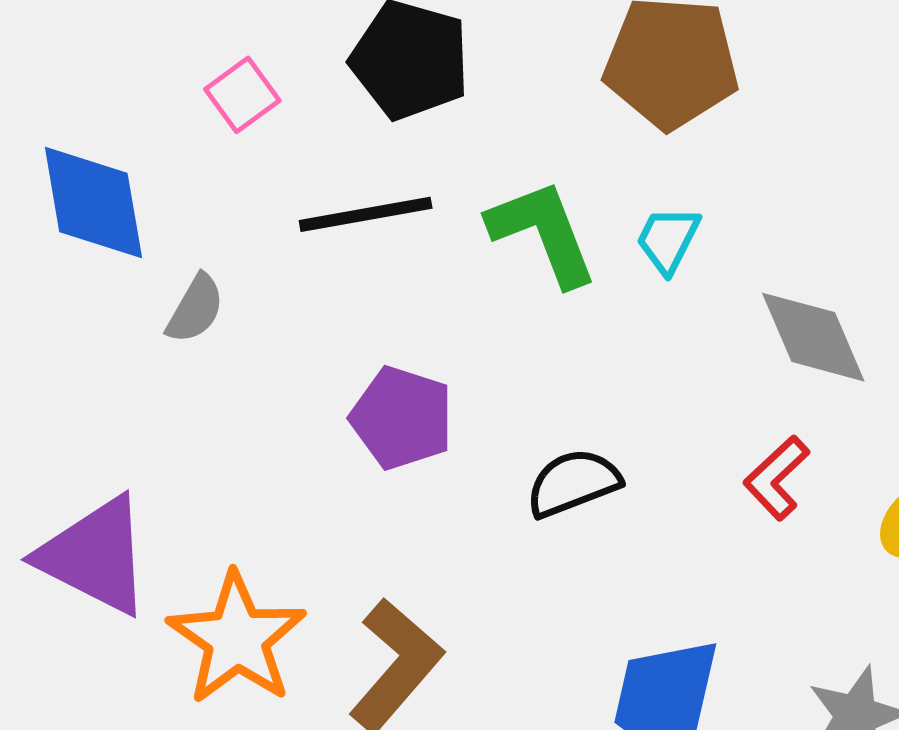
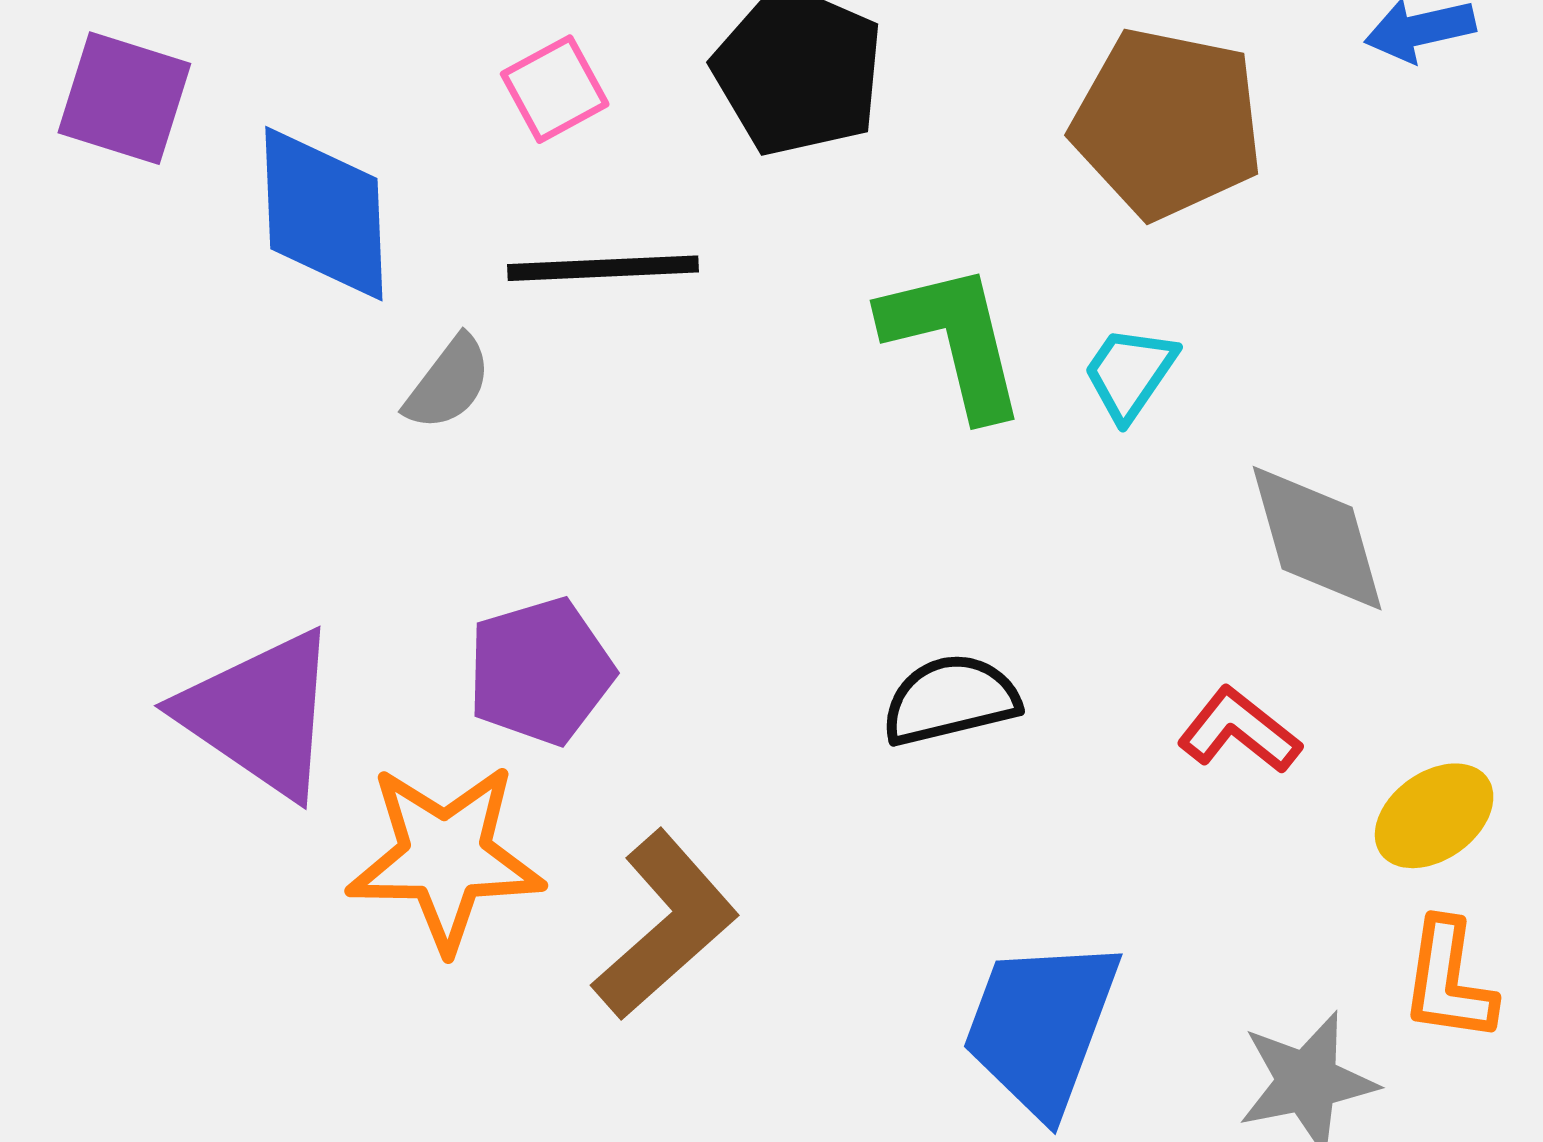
black line: (366, 214) -> (603, 268), moved
purple pentagon: (402, 418) -> (540, 671), moved, turned 30
red L-shape: (777, 478) -> (1239, 731), turned 74
orange star: (237, 638) -> (445, 857), turned 30

